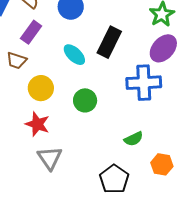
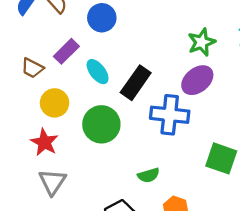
purple rectangle: (31, 32) -> (66, 51), moved
black rectangle: (109, 42) -> (136, 83), moved
green circle: (85, 100) -> (101, 124), size x1.4

